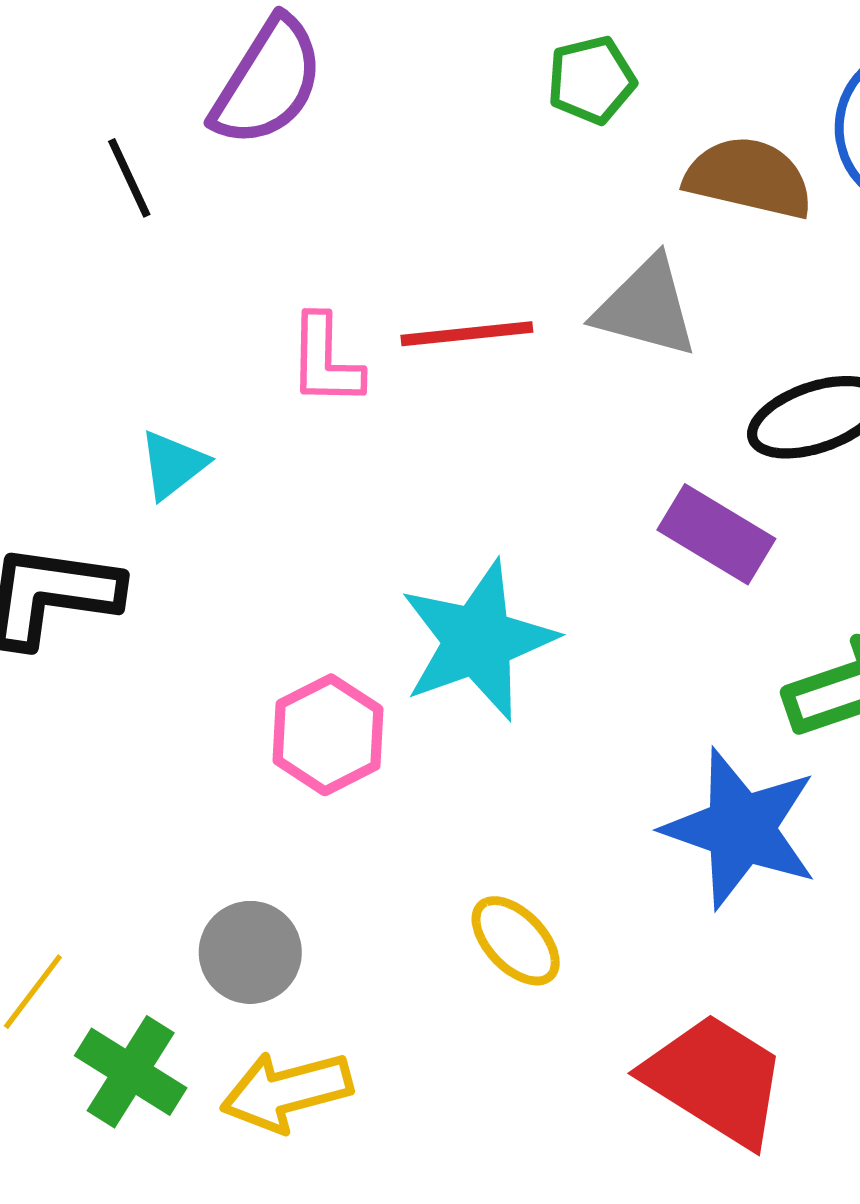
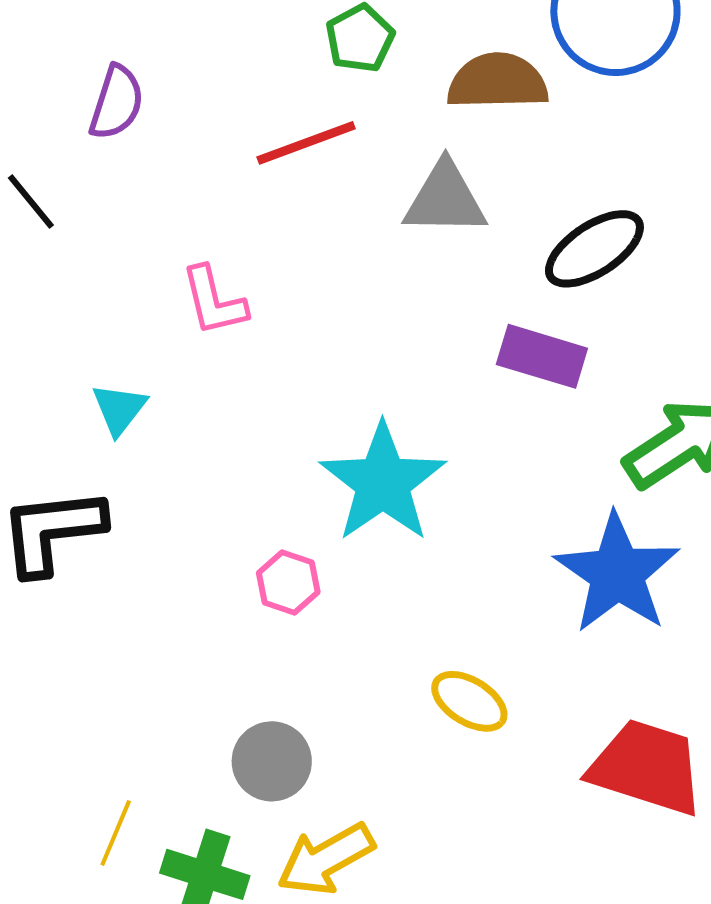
purple semicircle: (268, 82) -> (116, 102), size x0.7
red line: (467, 334) -> (306, 143), moved
pink hexagon: (328, 735) -> (288, 583), size x0.7
blue star: (741, 829) -> (617, 573), turned 30

